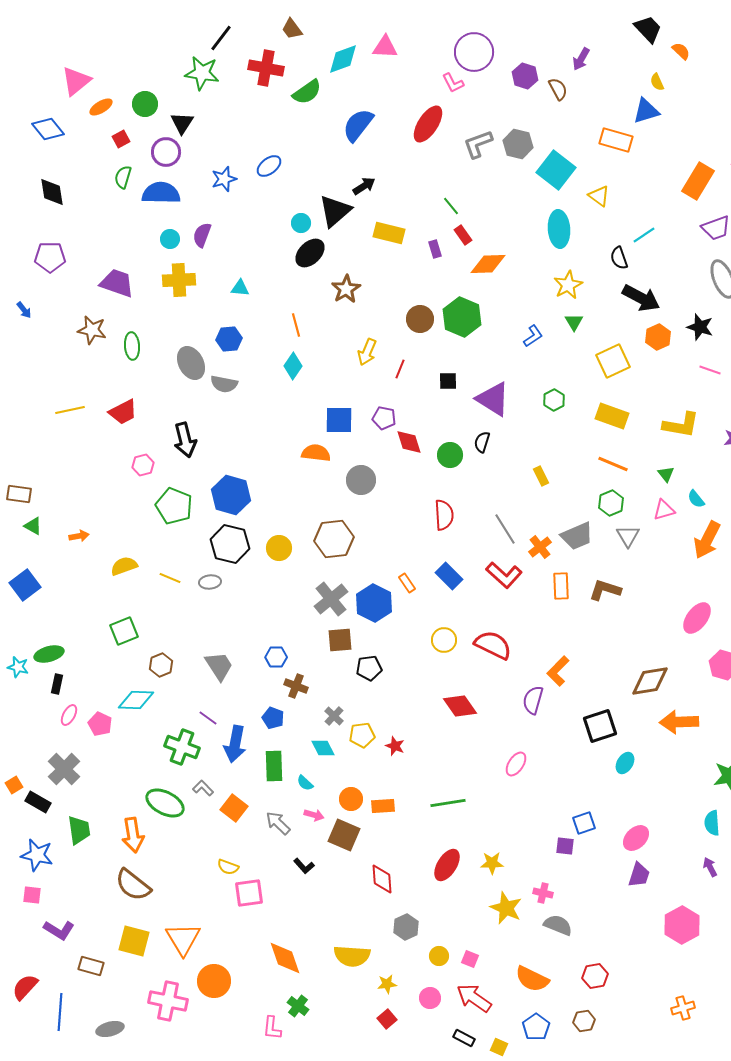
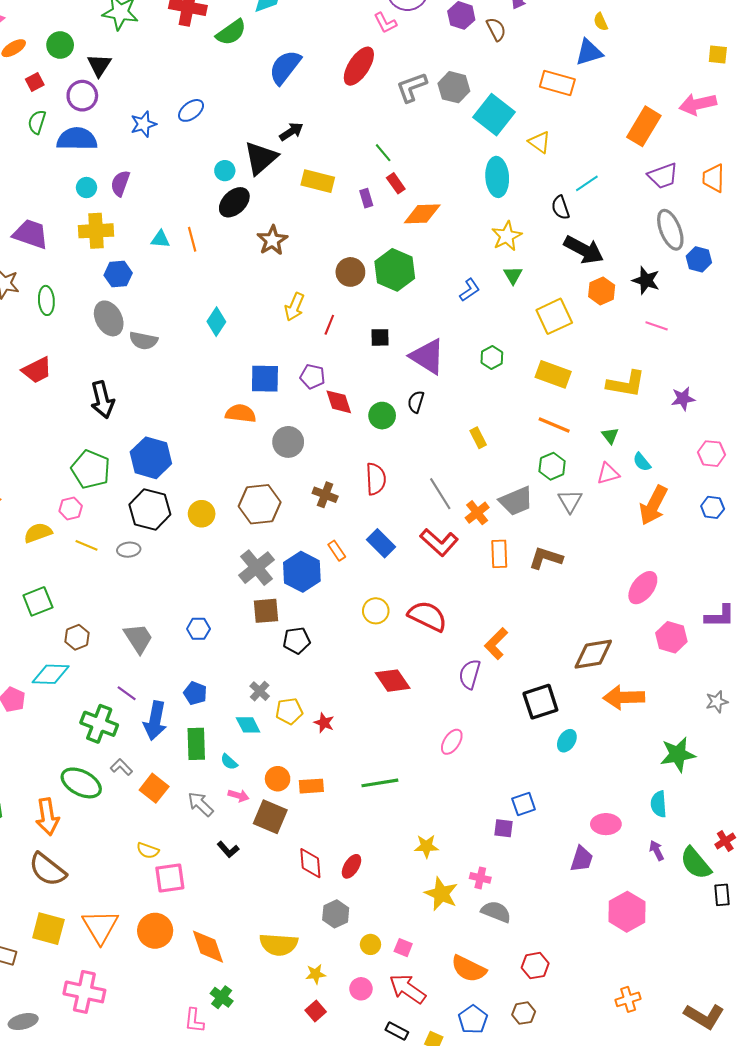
orange line: (296, 325) -> (192, 239), moved
blue hexagon: (229, 339) -> (118, 274), moved
pink hexagon: (143, 465) -> (71, 508), moved
brown cross: (296, 686) -> (325, 495), moved
pink ellipse: (636, 838) -> (606, 824), moved, turned 44
red ellipse: (447, 865) -> (351, 866), moved, size x0.7
orange circle: (214, 981) -> (155, 931), moved

